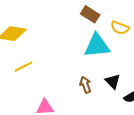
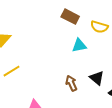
cyan triangle: (97, 46) -> (79, 45), size x0.6

